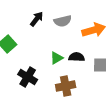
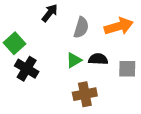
gray semicircle: (63, 21) -> (81, 28), moved, turned -60
black cross: (28, 77) -> (27, 69), moved

